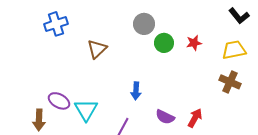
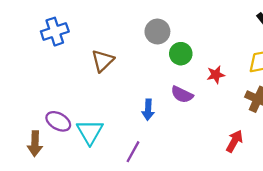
red star: (194, 43) -> (216, 75), moved
purple semicircle: (165, 117) -> (182, 95), moved
red arrow: (195, 118) -> (234, 141), moved

